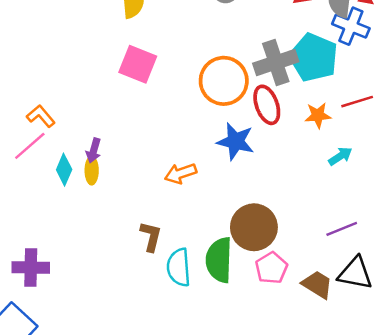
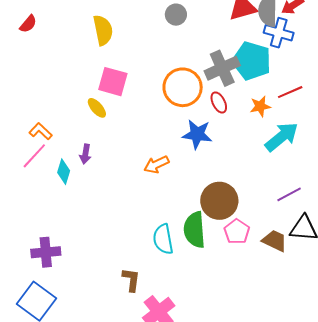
red ellipse: (267, 105) -> (219, 103), size x0.7
cyan arrow: (340, 156) -> (282, 137), size x1.8
yellow ellipse: (92, 170) -> (97, 108), moved, turned -35
brown L-shape: (151, 236) -> (131, 280), moved

